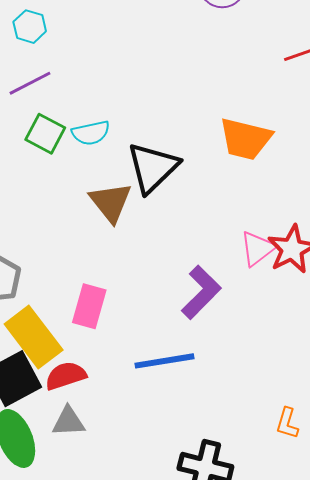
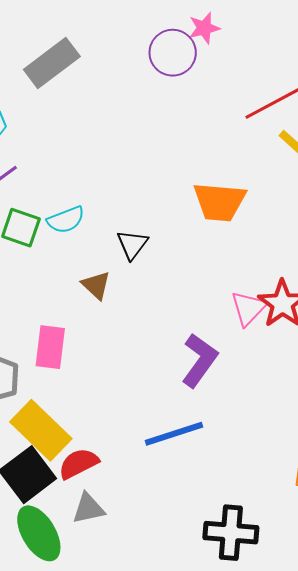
black triangle: (153, 168) -> (132, 245), size x0.6
brown triangle: (111, 202) -> (96, 285), size x0.7
pink rectangle: (89, 306) -> (50, 347), moved

